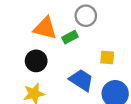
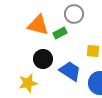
black circle: (36, 61) -> (43, 59), moved

